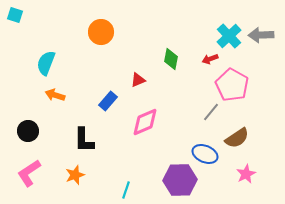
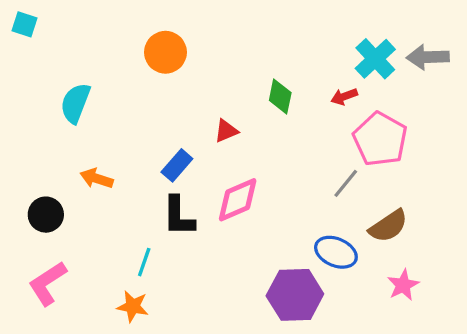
orange arrow: (55, 95) -> (97, 178), moved
black L-shape: (84, 140) -> (179, 216), moved
orange star: (75, 175) -> (133, 306), moved, turned 30
cyan line: (126, 190) -> (144, 262), moved

